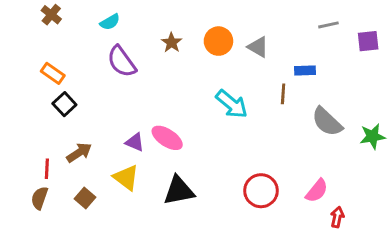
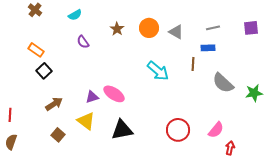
gray line: (328, 25) -> (213, 28), moved
purple semicircle: (122, 62) -> (83, 42), size x0.6
purple triangle: (135, 142) -> (92, 97), turned -40
red line: (47, 169) -> (10, 115), moved
brown semicircle: (40, 198) -> (11, 142), moved

